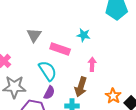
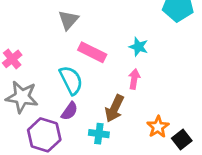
gray triangle: (34, 35) -> (68, 20), moved
cyan star: (83, 35) -> (139, 47), moved

